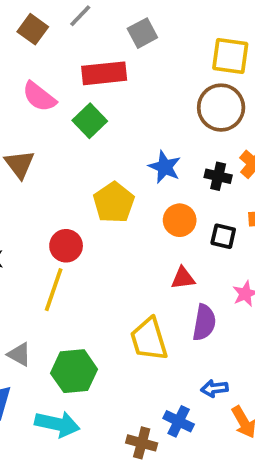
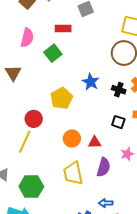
red rectangle: (104, 73) -> (63, 29), size x0.7
pink semicircle: (39, 97) -> (27, 38), turned -120
orange circle: (180, 220) -> (72, 139), moved

